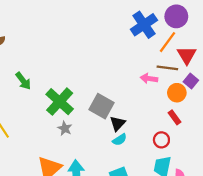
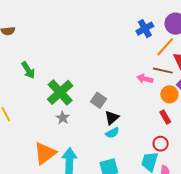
blue cross: (144, 25) -> (145, 29), size x0.7
gray square: (102, 106) -> (99, 100), size x0.7
red circle: (161, 140) -> (161, 144), moved

